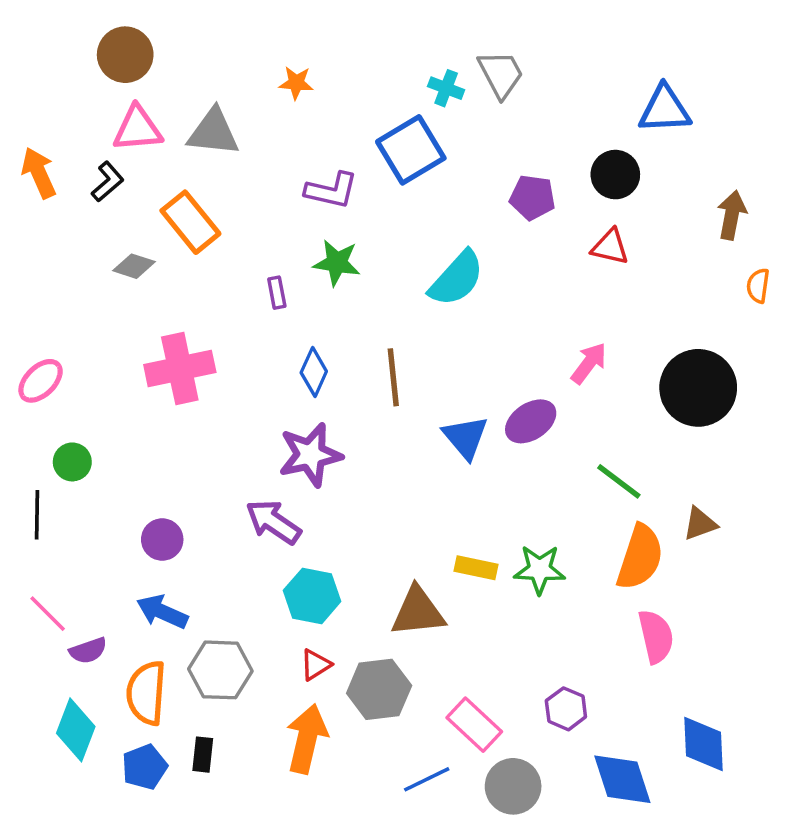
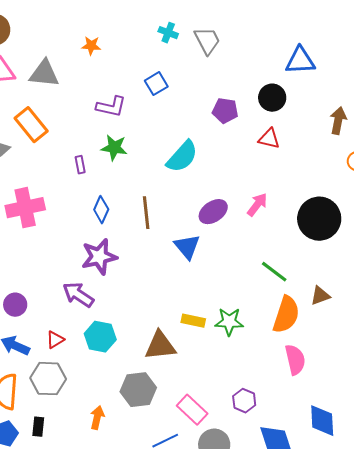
cyan cross: (446, 88) -> (168, 33), moved
blue square: (411, 150) -> (156, 84), size x0.6
purple ellipse: (531, 421) -> (213, 212), moved
red triangle: (316, 665) -> (55, 340), moved
orange arrow: (307, 739) -> (97, 418), size x0.6

